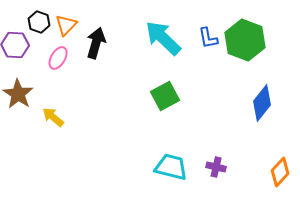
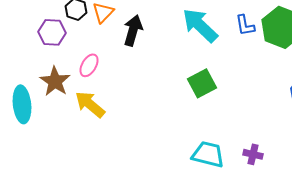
pink ellipse: (58, 58) -> (89, 65), moved
yellow arrow: (53, 117) -> (90, 104), size x1.4

